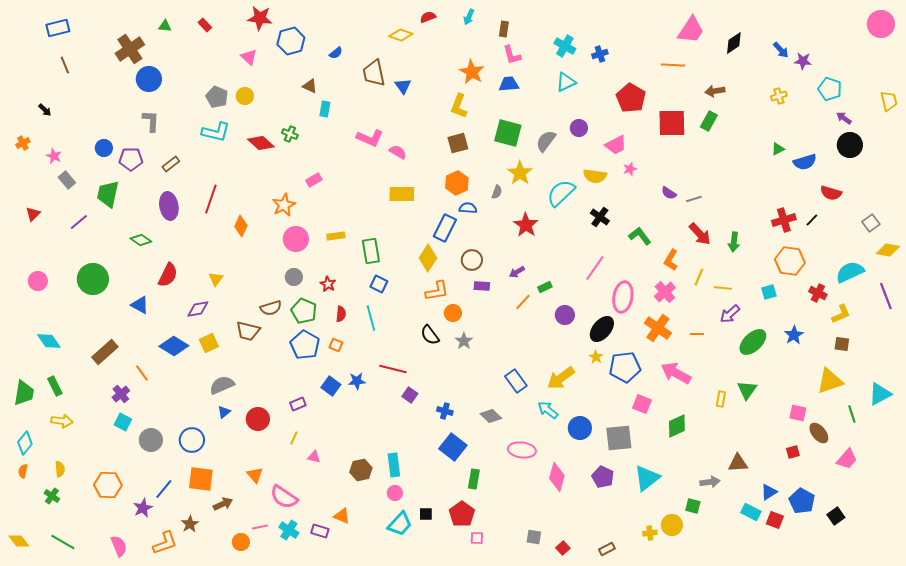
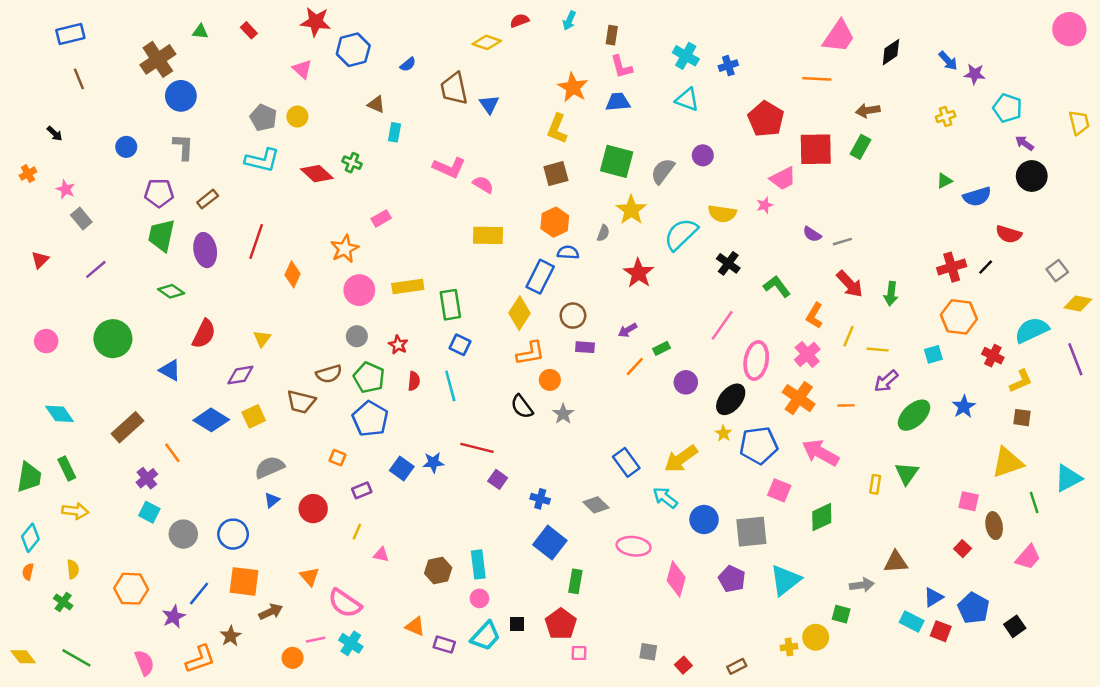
cyan triangle: (566, 82) -> (687, 100), turned 45
pink trapezoid: (616, 145) -> (783, 178), moved
blue circle: (104, 148) -> (126, 147), moved
green trapezoid: (108, 194) -> (161, 235), moved
yellow rectangle: (336, 236) -> (408, 286), size x1.4
orange square: (336, 345) -> (337, 458), moved
brown ellipse: (819, 433) -> (994, 526), turned 30
red square: (793, 452) -> (963, 549), turned -32
purple rectangle: (320, 531) -> (444, 645), moved

